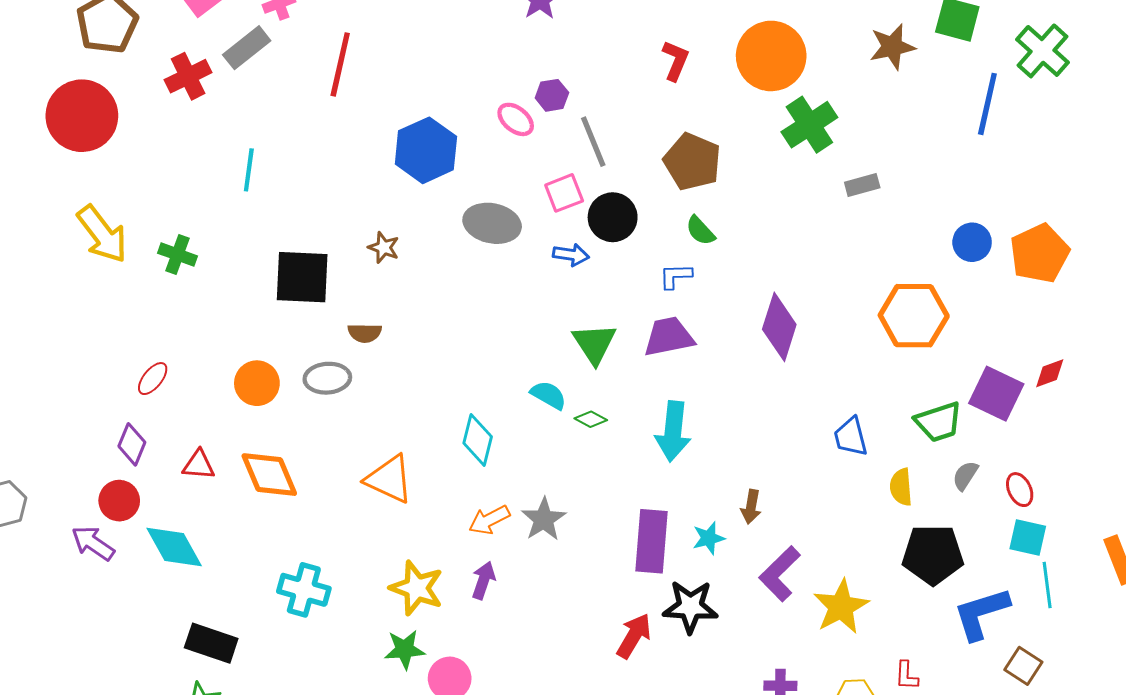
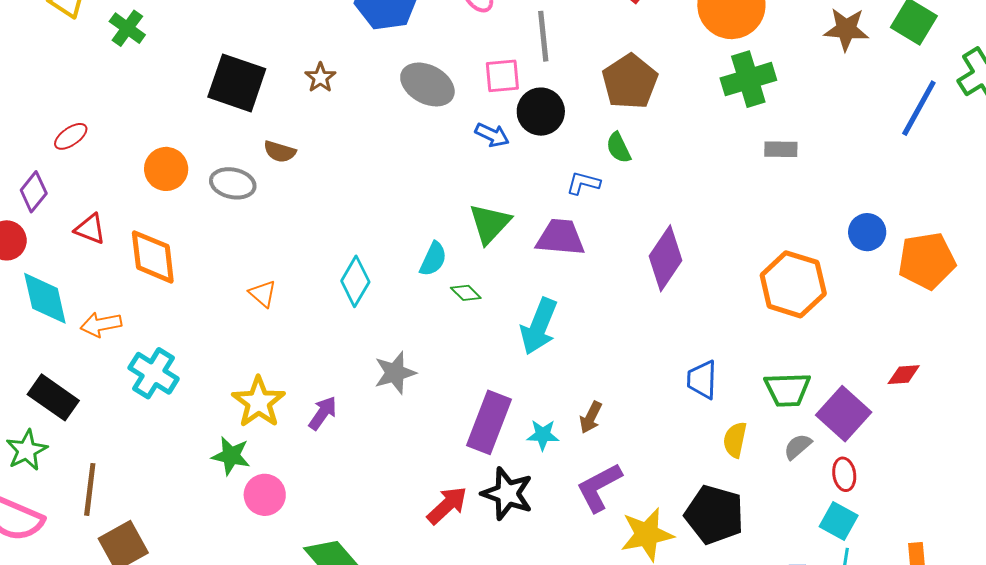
purple square: (996, 394) -> (844, 414), moved
cyan semicircle: (549, 395) -> (433, 259), turned 69
orange triangle: (389, 479) -> (263, 294), size x0.6
orange arrow: (489, 520) -> (101, 324), moved
black pentagon: (933, 555) -> (714, 515), moved

